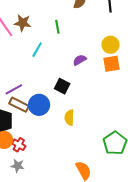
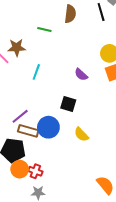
green line: (57, 27) -> (44, 30), moved, turned -56
purple semicircle: (80, 60) -> (81, 75), turned -96
yellow semicircle: (69, 118) -> (81, 134), turned -35

